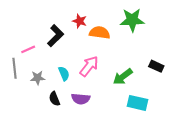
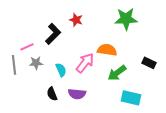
orange semicircle: (100, 33) -> (107, 50), moved
gray star: (38, 78) -> (36, 63), moved

